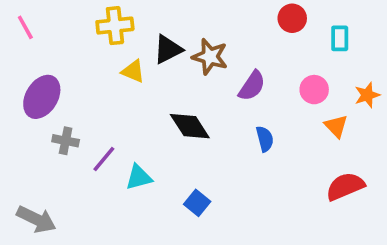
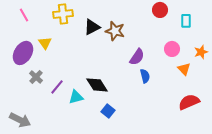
pink line: (25, 27) -> (24, 15), moved
yellow triangle: (133, 71) -> (45, 43), moved, turned 32
purple semicircle: (252, 86) -> (137, 57), moved
black diamond: (190, 126) -> (97, 85), moved
gray cross: (66, 141) -> (36, 77), turned 32

